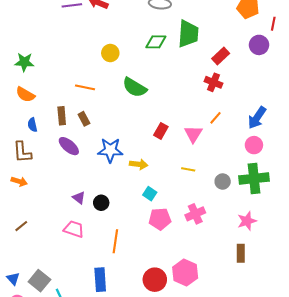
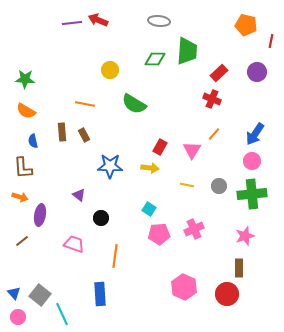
purple circle: (259, 45) -> (257, 72), moved
purple ellipse: (69, 146) -> (40, 215), moved, turned 60
yellow arrow: (139, 164) -> (150, 168), moved
gray circle: (223, 182) -> (219, 186), moved
purple triangle: (79, 198) -> (79, 195), moved
red circle: (155, 280) -> (227, 294), moved

